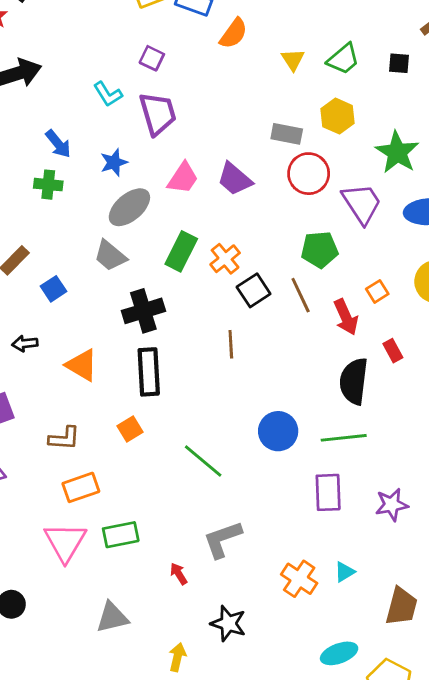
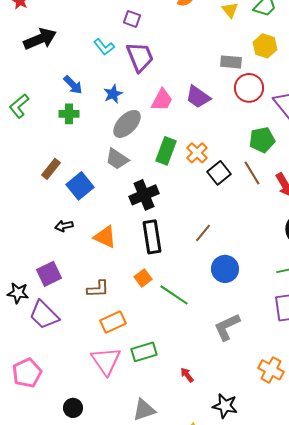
blue square: (53, 289) -> (80, 186), size x1.5
brown line: (231, 344) -> (203, 233), moved, turned 48
blue circle: (278, 431) -> (225, 269), moved
green line: (203, 461) -> (174, 295), moved
gray L-shape: (222, 539) -> (227, 327), moved

